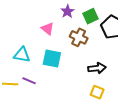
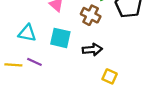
black arrow: (97, 68) -> (92, 50), moved

